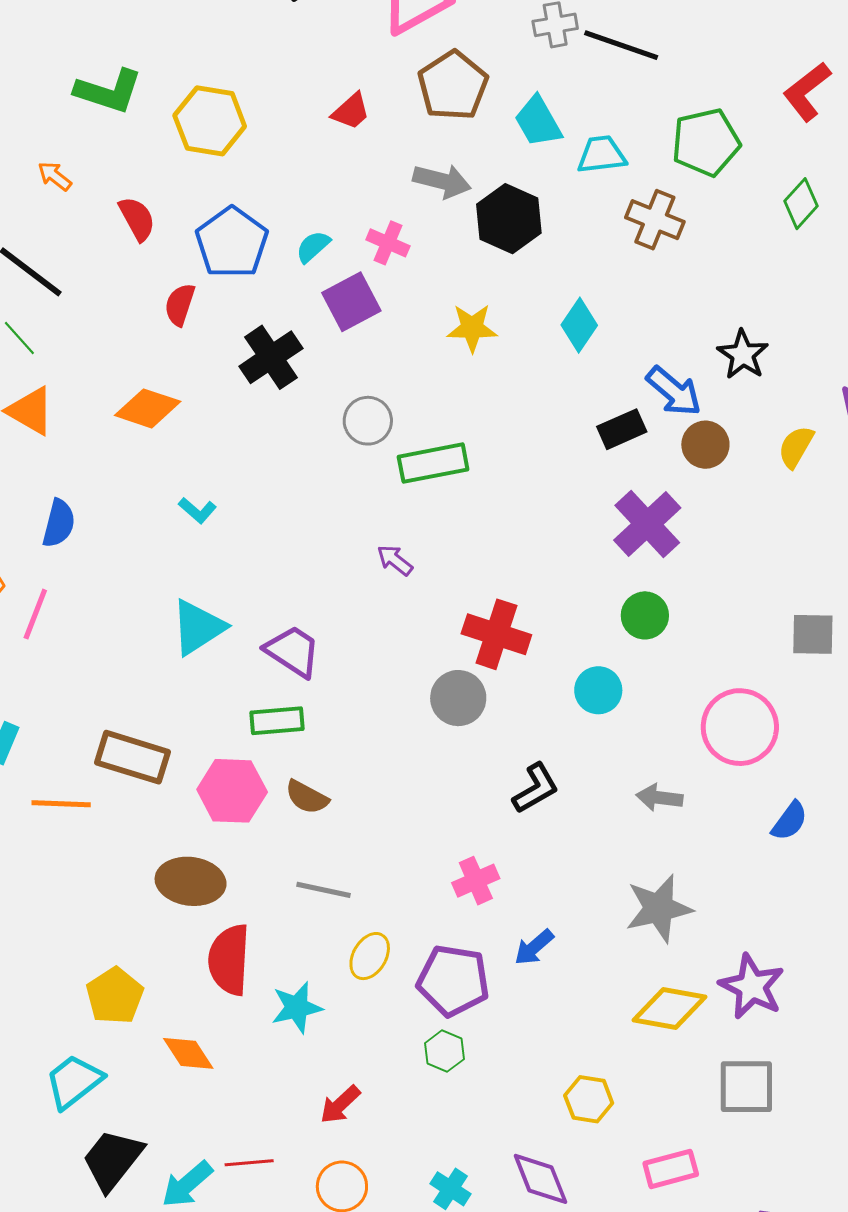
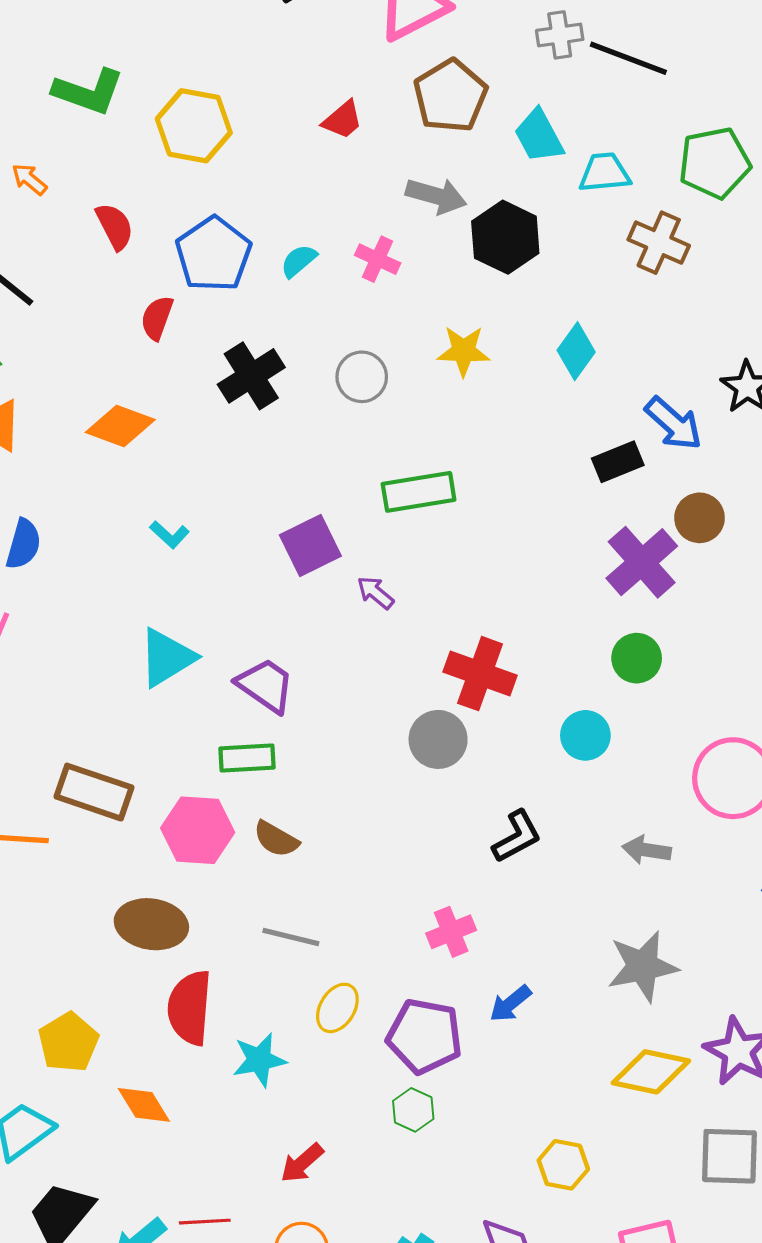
purple square: (351, 302) -> (310, 545), moved
gray circle: (368, 421) -> (362, 377), moved
brown circle: (705, 445) -> (700, 518), moved

